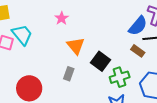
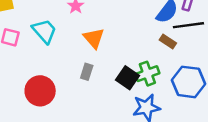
cyan trapezoid: (22, 35) -> (44, 31), moved
black square: (101, 61) -> (127, 78), moved

